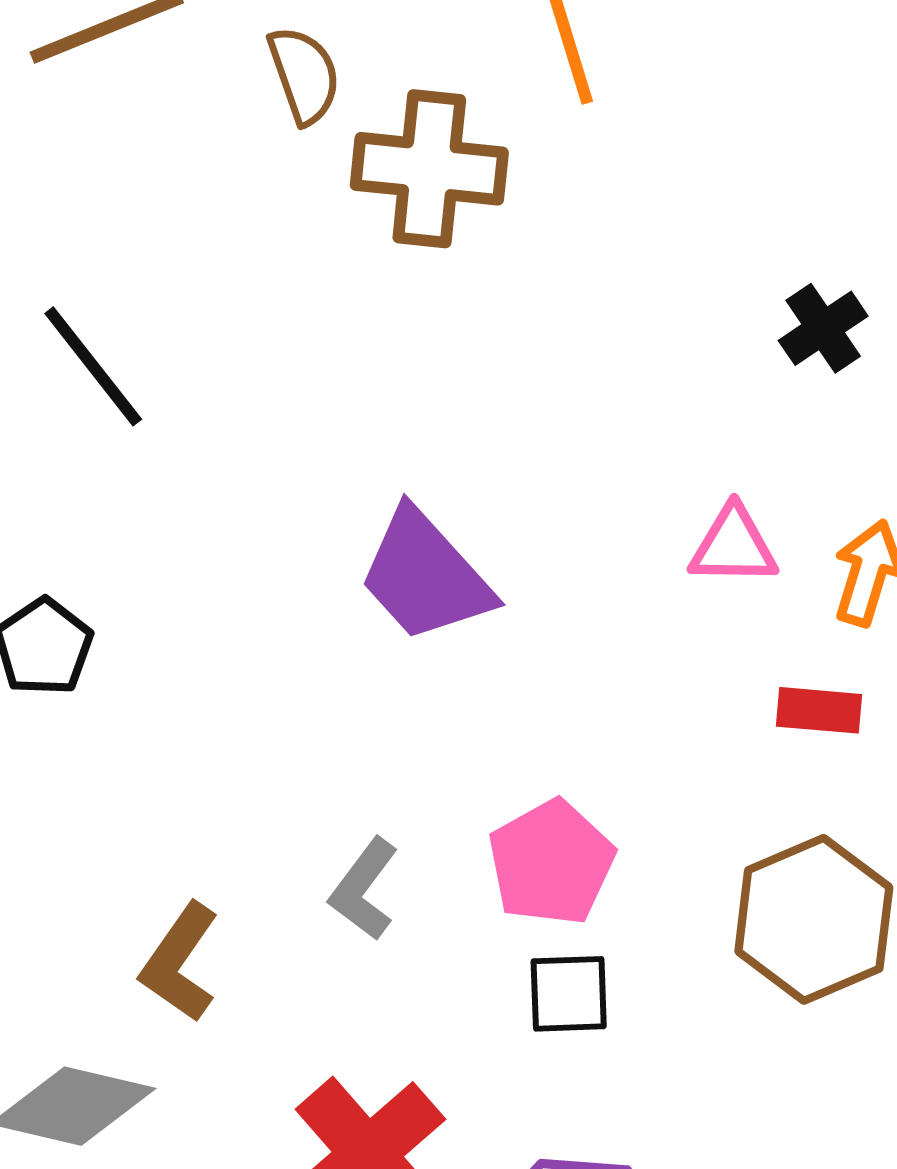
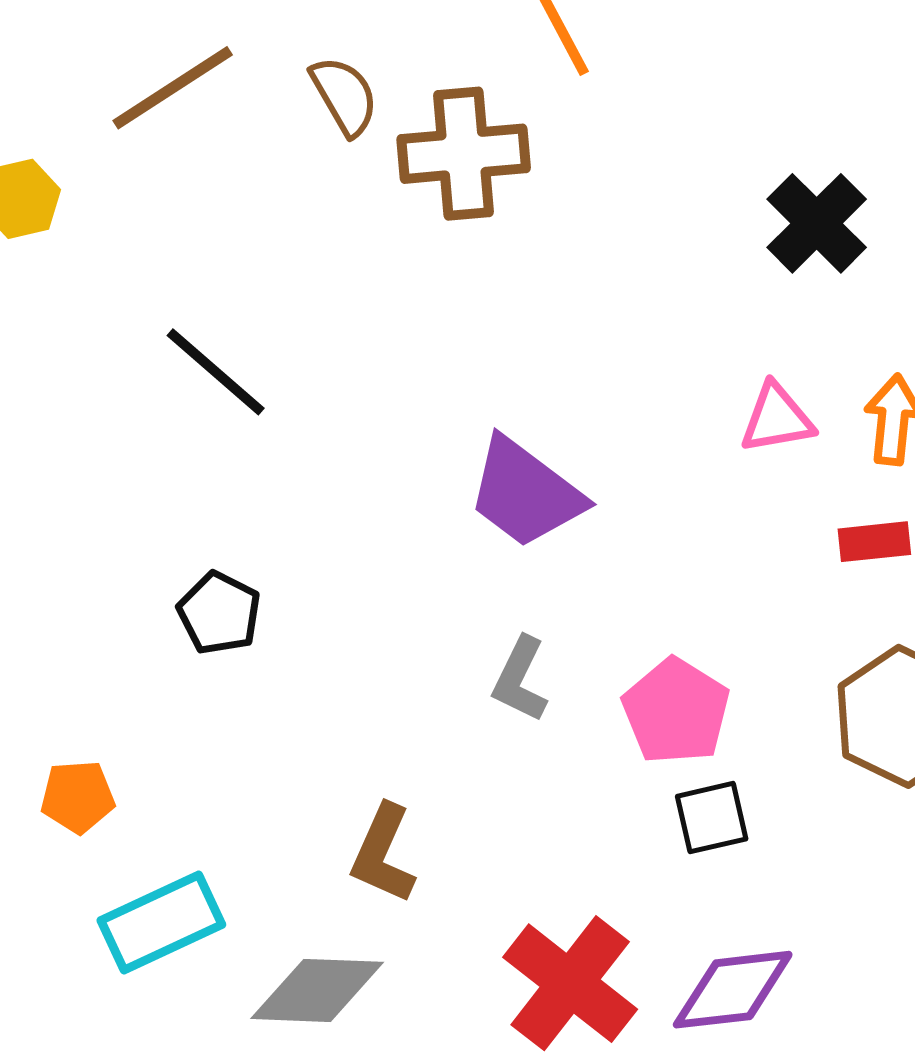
black cross: (823, 328) -> (817, 223), size x1.4
gray L-shape: (364, 889) -> (520, 679), moved

